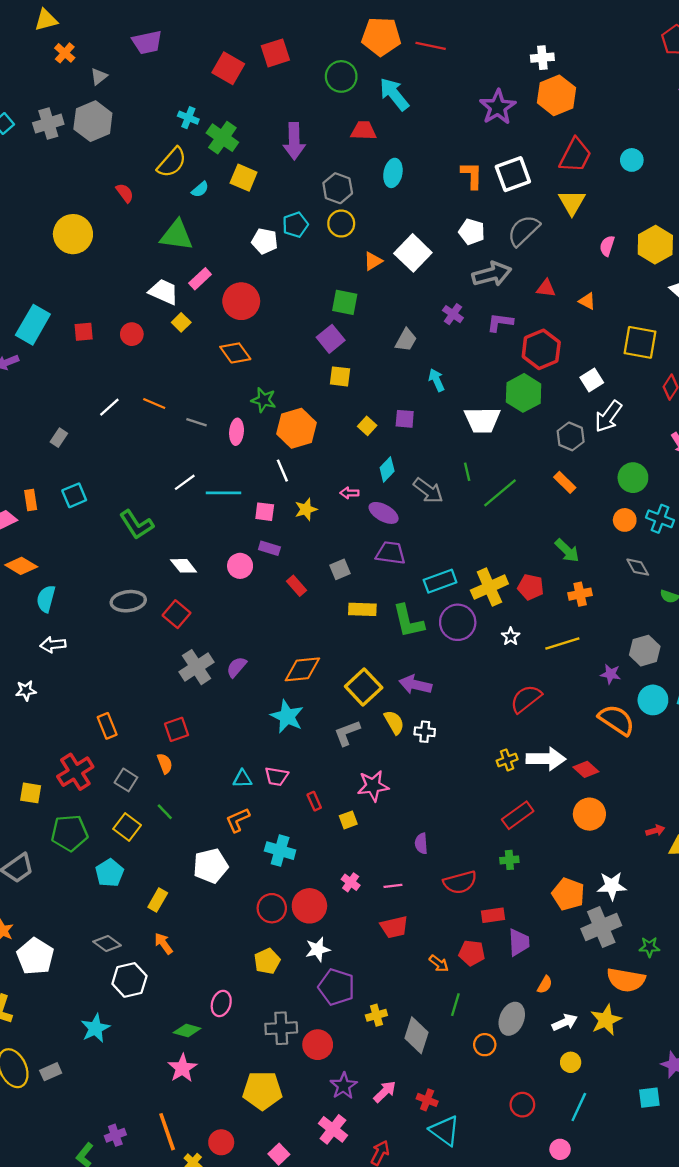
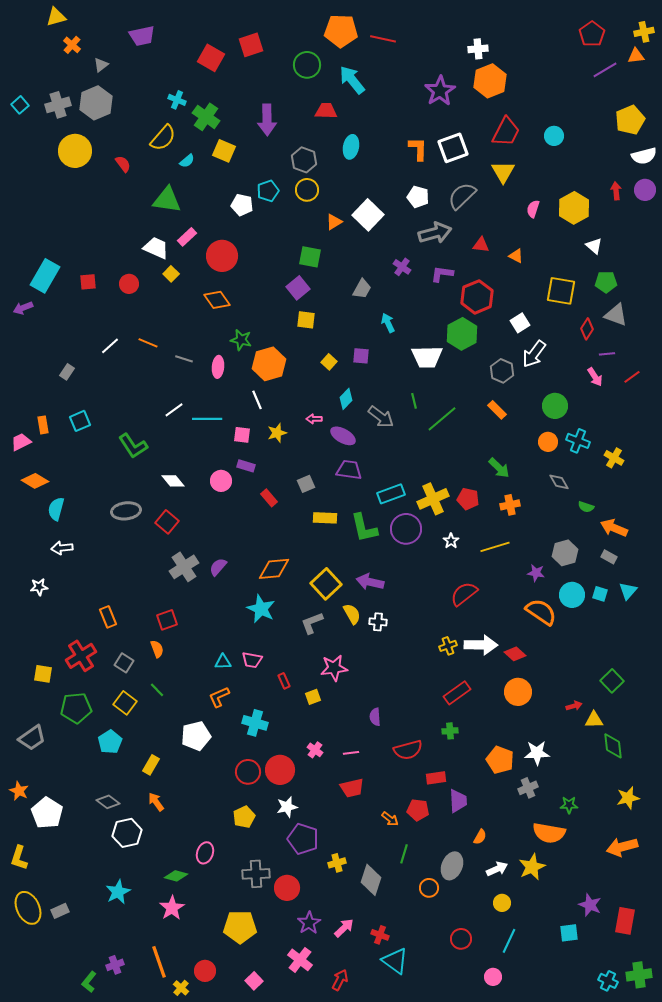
yellow circle: (73, 234) -> (75, 151), moved
gray cross: (601, 927) -> (528, 788), size x0.6
cyan star: (95, 1028) -> (118, 892), moved

